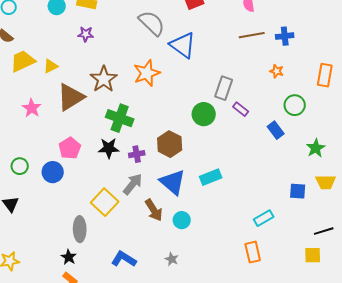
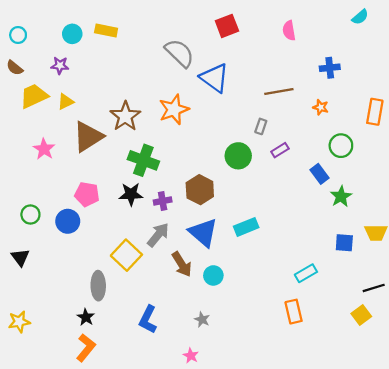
purple star: (86, 34) -> (60, 65), moved
brown line: (252, 35) -> (279, 91), moved
gray rectangle: (224, 88) -> (261, 126), size x0.6
purple rectangle: (241, 109) -> (280, 150), turned -70
pink pentagon: (70, 148) -> (87, 194), turned -30
green star: (316, 148) -> (341, 196), moved
yellow square: (313, 255) -> (361, 315), turned -36
blue L-shape: (124, 259) -> (148, 320), turned -95

